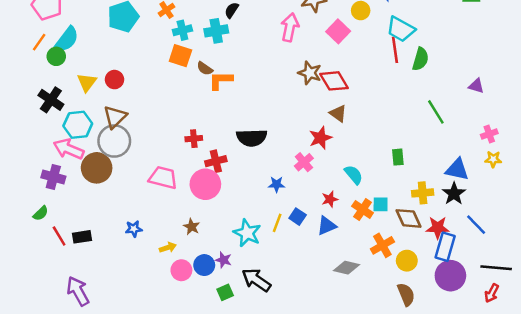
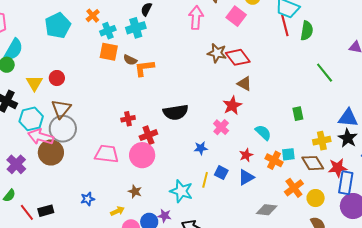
pink arrow: (69, 149) -> (41, 137), moved
purple cross: (53, 177) -> (16, 164), turned 36

